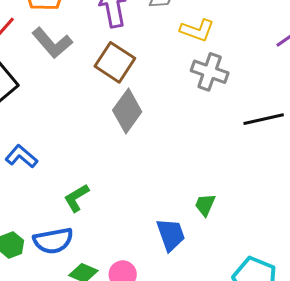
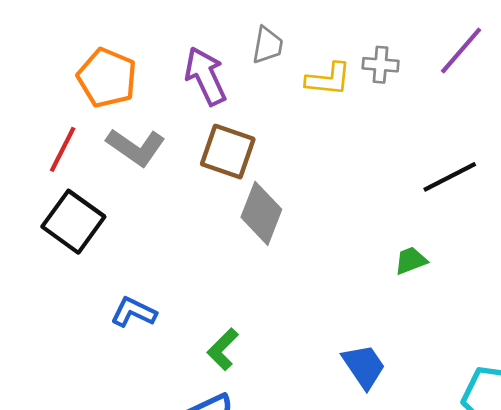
gray cross: (210, 72) -> (381, 65), moved, size x0.7
green trapezoid: (205, 205) -> (411, 261), moved, turned 60

